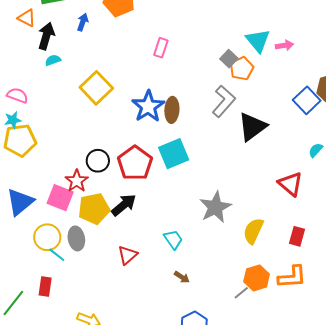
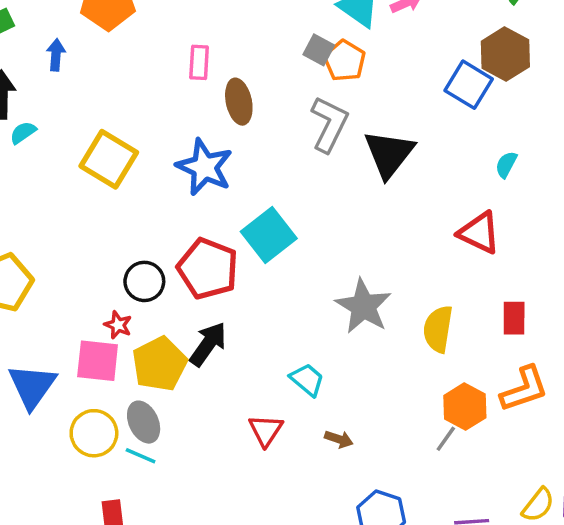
brown ellipse: (172, 110) -> (239, 102), moved
red star: (77, 181) -> (118, 325), size x0.7
cyan line: (57, 255) -> (141, 456), moved
red triangle: (128, 255) -> (266, 430), moved

